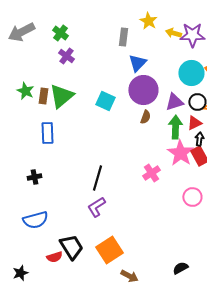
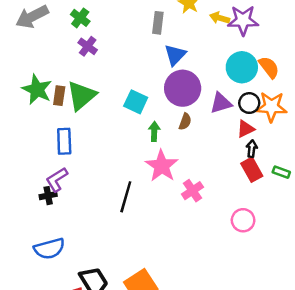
green star: (25, 91) -> (37, 89), size x1.4
green arrow: (175, 127) -> (154, 131), moved, size x0.7
pink star: (180, 153) -> (162, 166), moved
purple L-shape: (96, 207) -> (57, 180), moved

